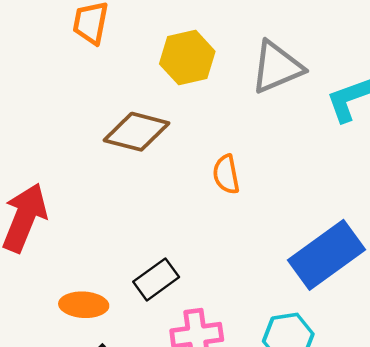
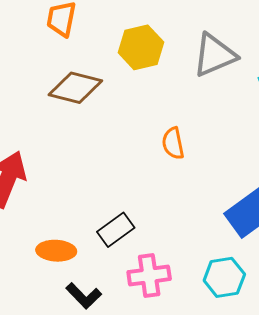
brown diamond: (136, 132) -> (75, 88), moved

